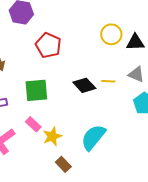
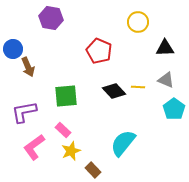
yellow circle: (111, 34) -> (138, 22), moved
red pentagon: (48, 45) -> (99, 51), moved
yellow star: (52, 136) -> (71, 151), moved

